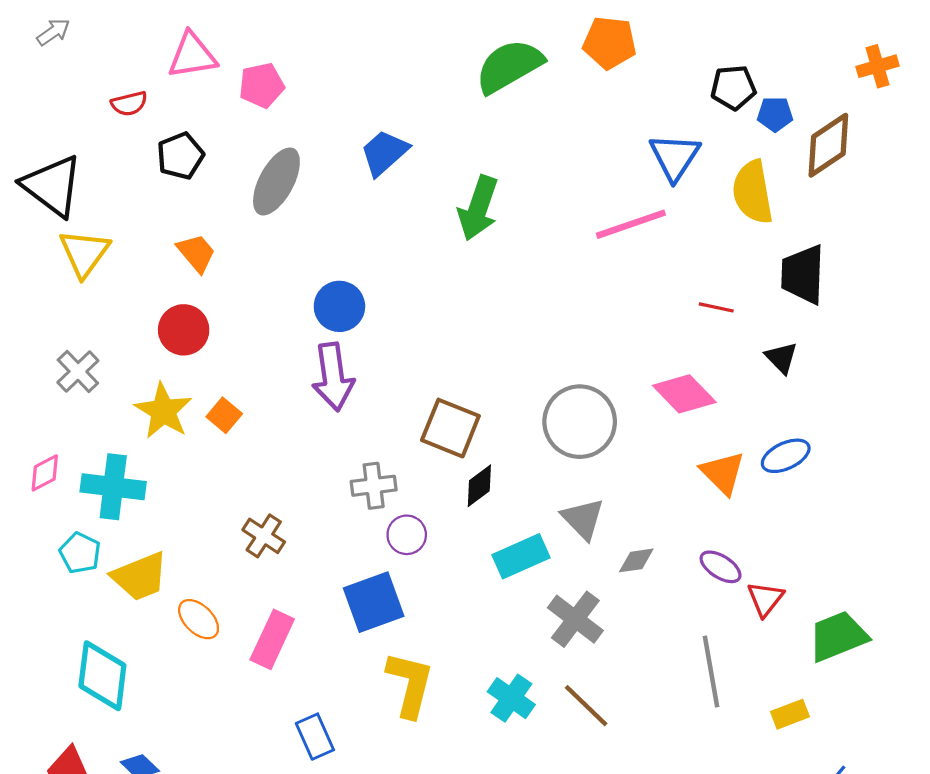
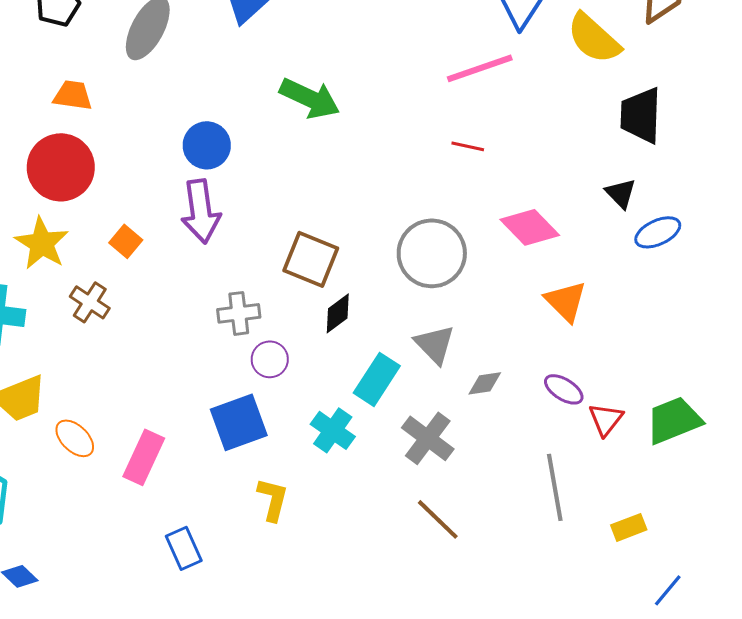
yellow semicircle: (753, 192) -> (594, 38), turned -38
green arrow: (478, 208) -> (310, 98), moved, turned -84
orange trapezoid: (196, 253) -> (73, 95), turned -42
red line: (716, 307) -> (468, 146), moved
red circle: (184, 330) -> (61, 167), size x1.4
orange square: (224, 415) -> (126, 241), moved
blue ellipse: (786, 456) -> (658, 232), moved
brown cross: (264, 536) -> (90, 302), moved
cyan rectangle: (521, 556) -> (377, 379), turned -33
green trapezoid: (838, 636) -> (674, 420), moved
yellow L-shape: (410, 684) -> (273, 499), size x0.7
cyan cross: (511, 698) -> (333, 430), moved

